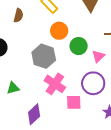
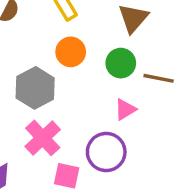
green circle: (79, 46) -> (121, 63), moved

